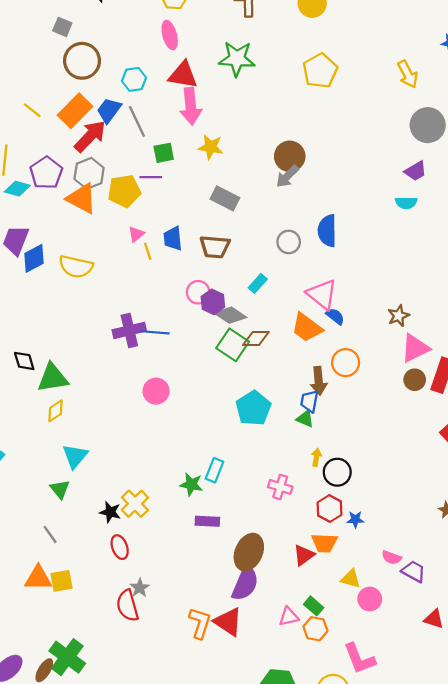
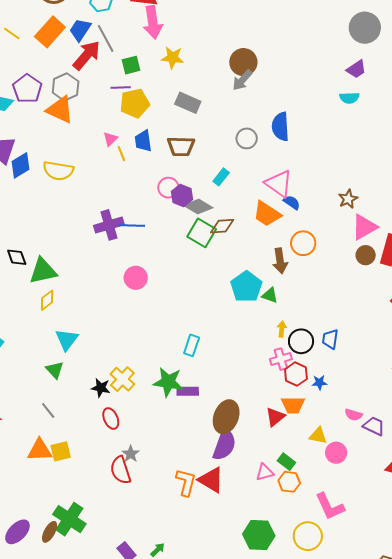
red arrow: (90, 136) -> (87, 55), moved
yellow pentagon: (124, 191) -> (135, 103), moved
blue trapezoid: (309, 401) -> (330, 339), moved
cyan pentagon: (253, 408) -> (246, 287), moved
green star: (191, 484) -> (168, 382), moved, size x1.4
pink cross: (280, 487) -> (281, 359), moved, turned -30

